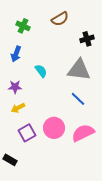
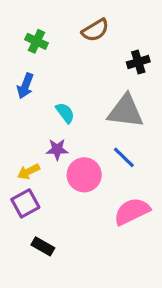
purple star: (15, 87) -> (57, 149), moved
pink circle: (54, 128) -> (84, 175), moved
purple square: (27, 133) -> (25, 203), moved
black rectangle: (10, 160) -> (43, 246), moved

